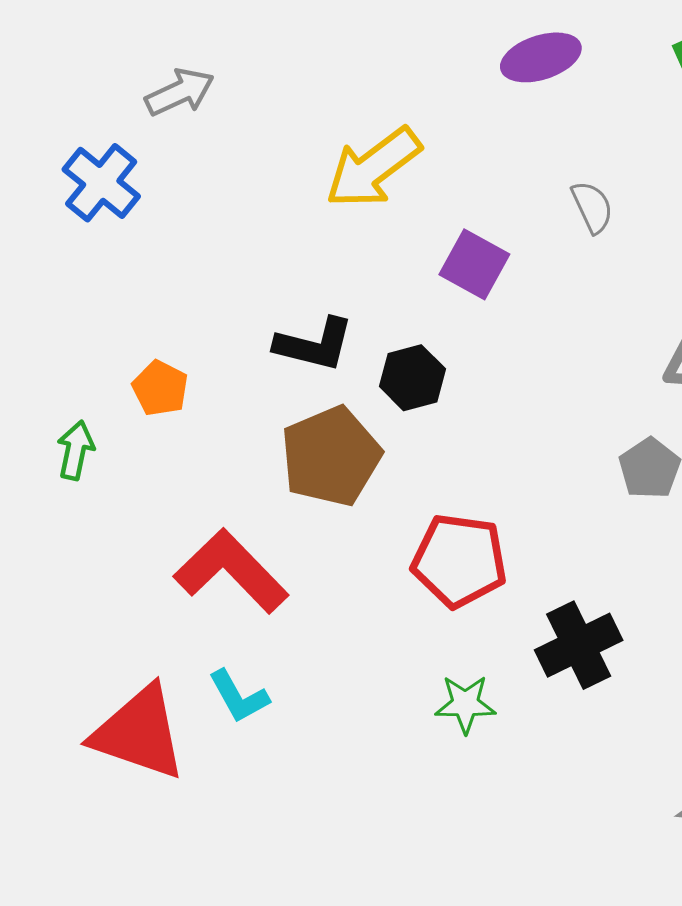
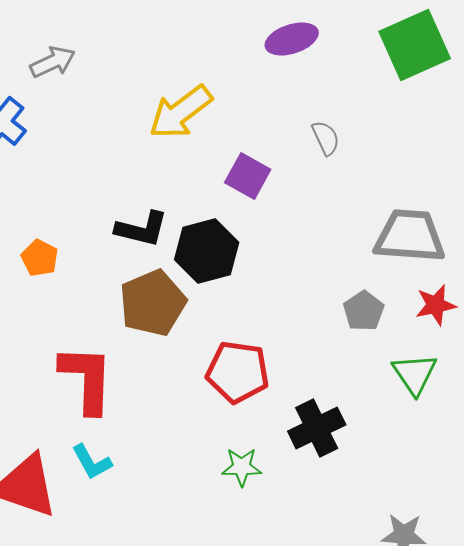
black hexagon: (412, 378) -> (207, 251), size x1.5
red L-shape: (231, 571) -> (87, 379), turned 46

